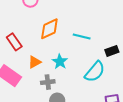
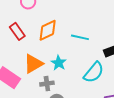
red rectangle: (14, 42) -> (17, 31), moved
orange triangle: (35, 62) -> (33, 64), size x1.5

